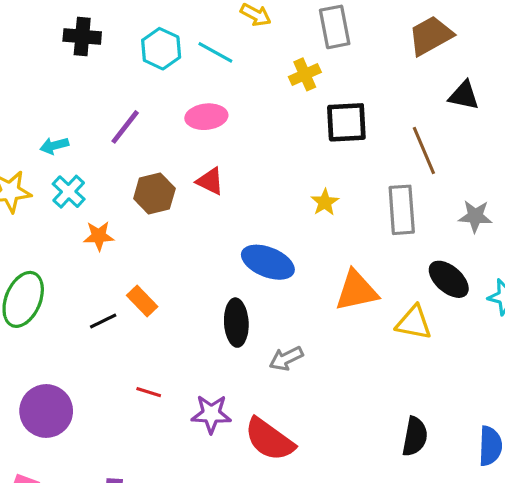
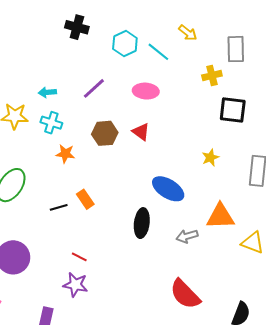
cyan cross: (69, 192) -> (51, 123), turned -35
gray arrow: (286, 358) -> (187, 236), moved
purple star: (211, 414) -> (75, 285), moved
red semicircle: (269, 439) -> (185, 294), moved

